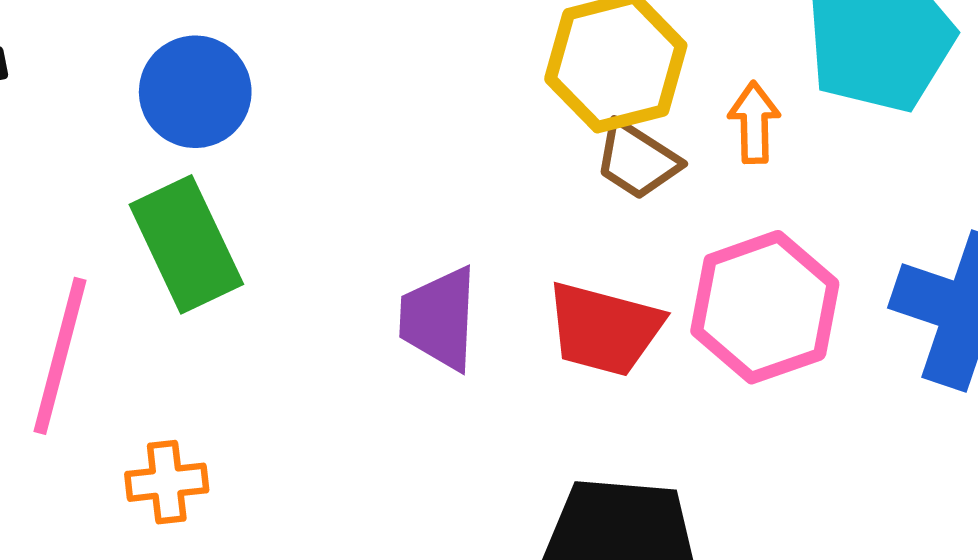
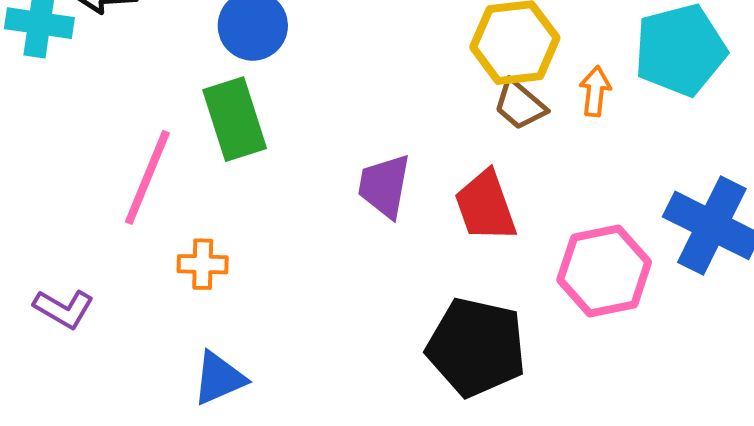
pink hexagon: (765, 307) -> (604, 271), moved
red trapezoid: (604, 329) -> (485, 206), turned 48

